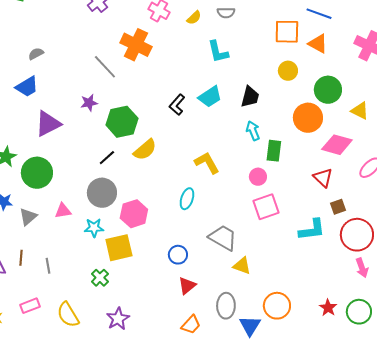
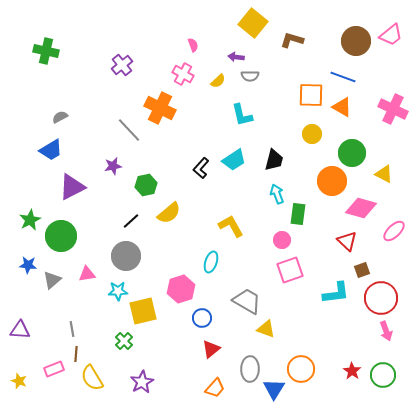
green hexagon: (122, 122) -> (146, 185), size x0.7
pink hexagon: (134, 214) -> (181, 289), moved
brown line: (21, 258) -> (76, 354), moved

